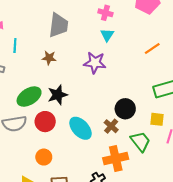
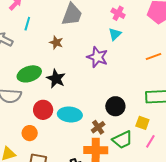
black star: (58, 95) -> (56, 79), turned 30
red circle: (45, 122) -> (43, 110), moved
brown cross: (111, 126) -> (98, 127), moved
cyan ellipse: (80, 128) -> (70, 114), turned -55
green trapezoid: (140, 141) -> (122, 140), turned 90

